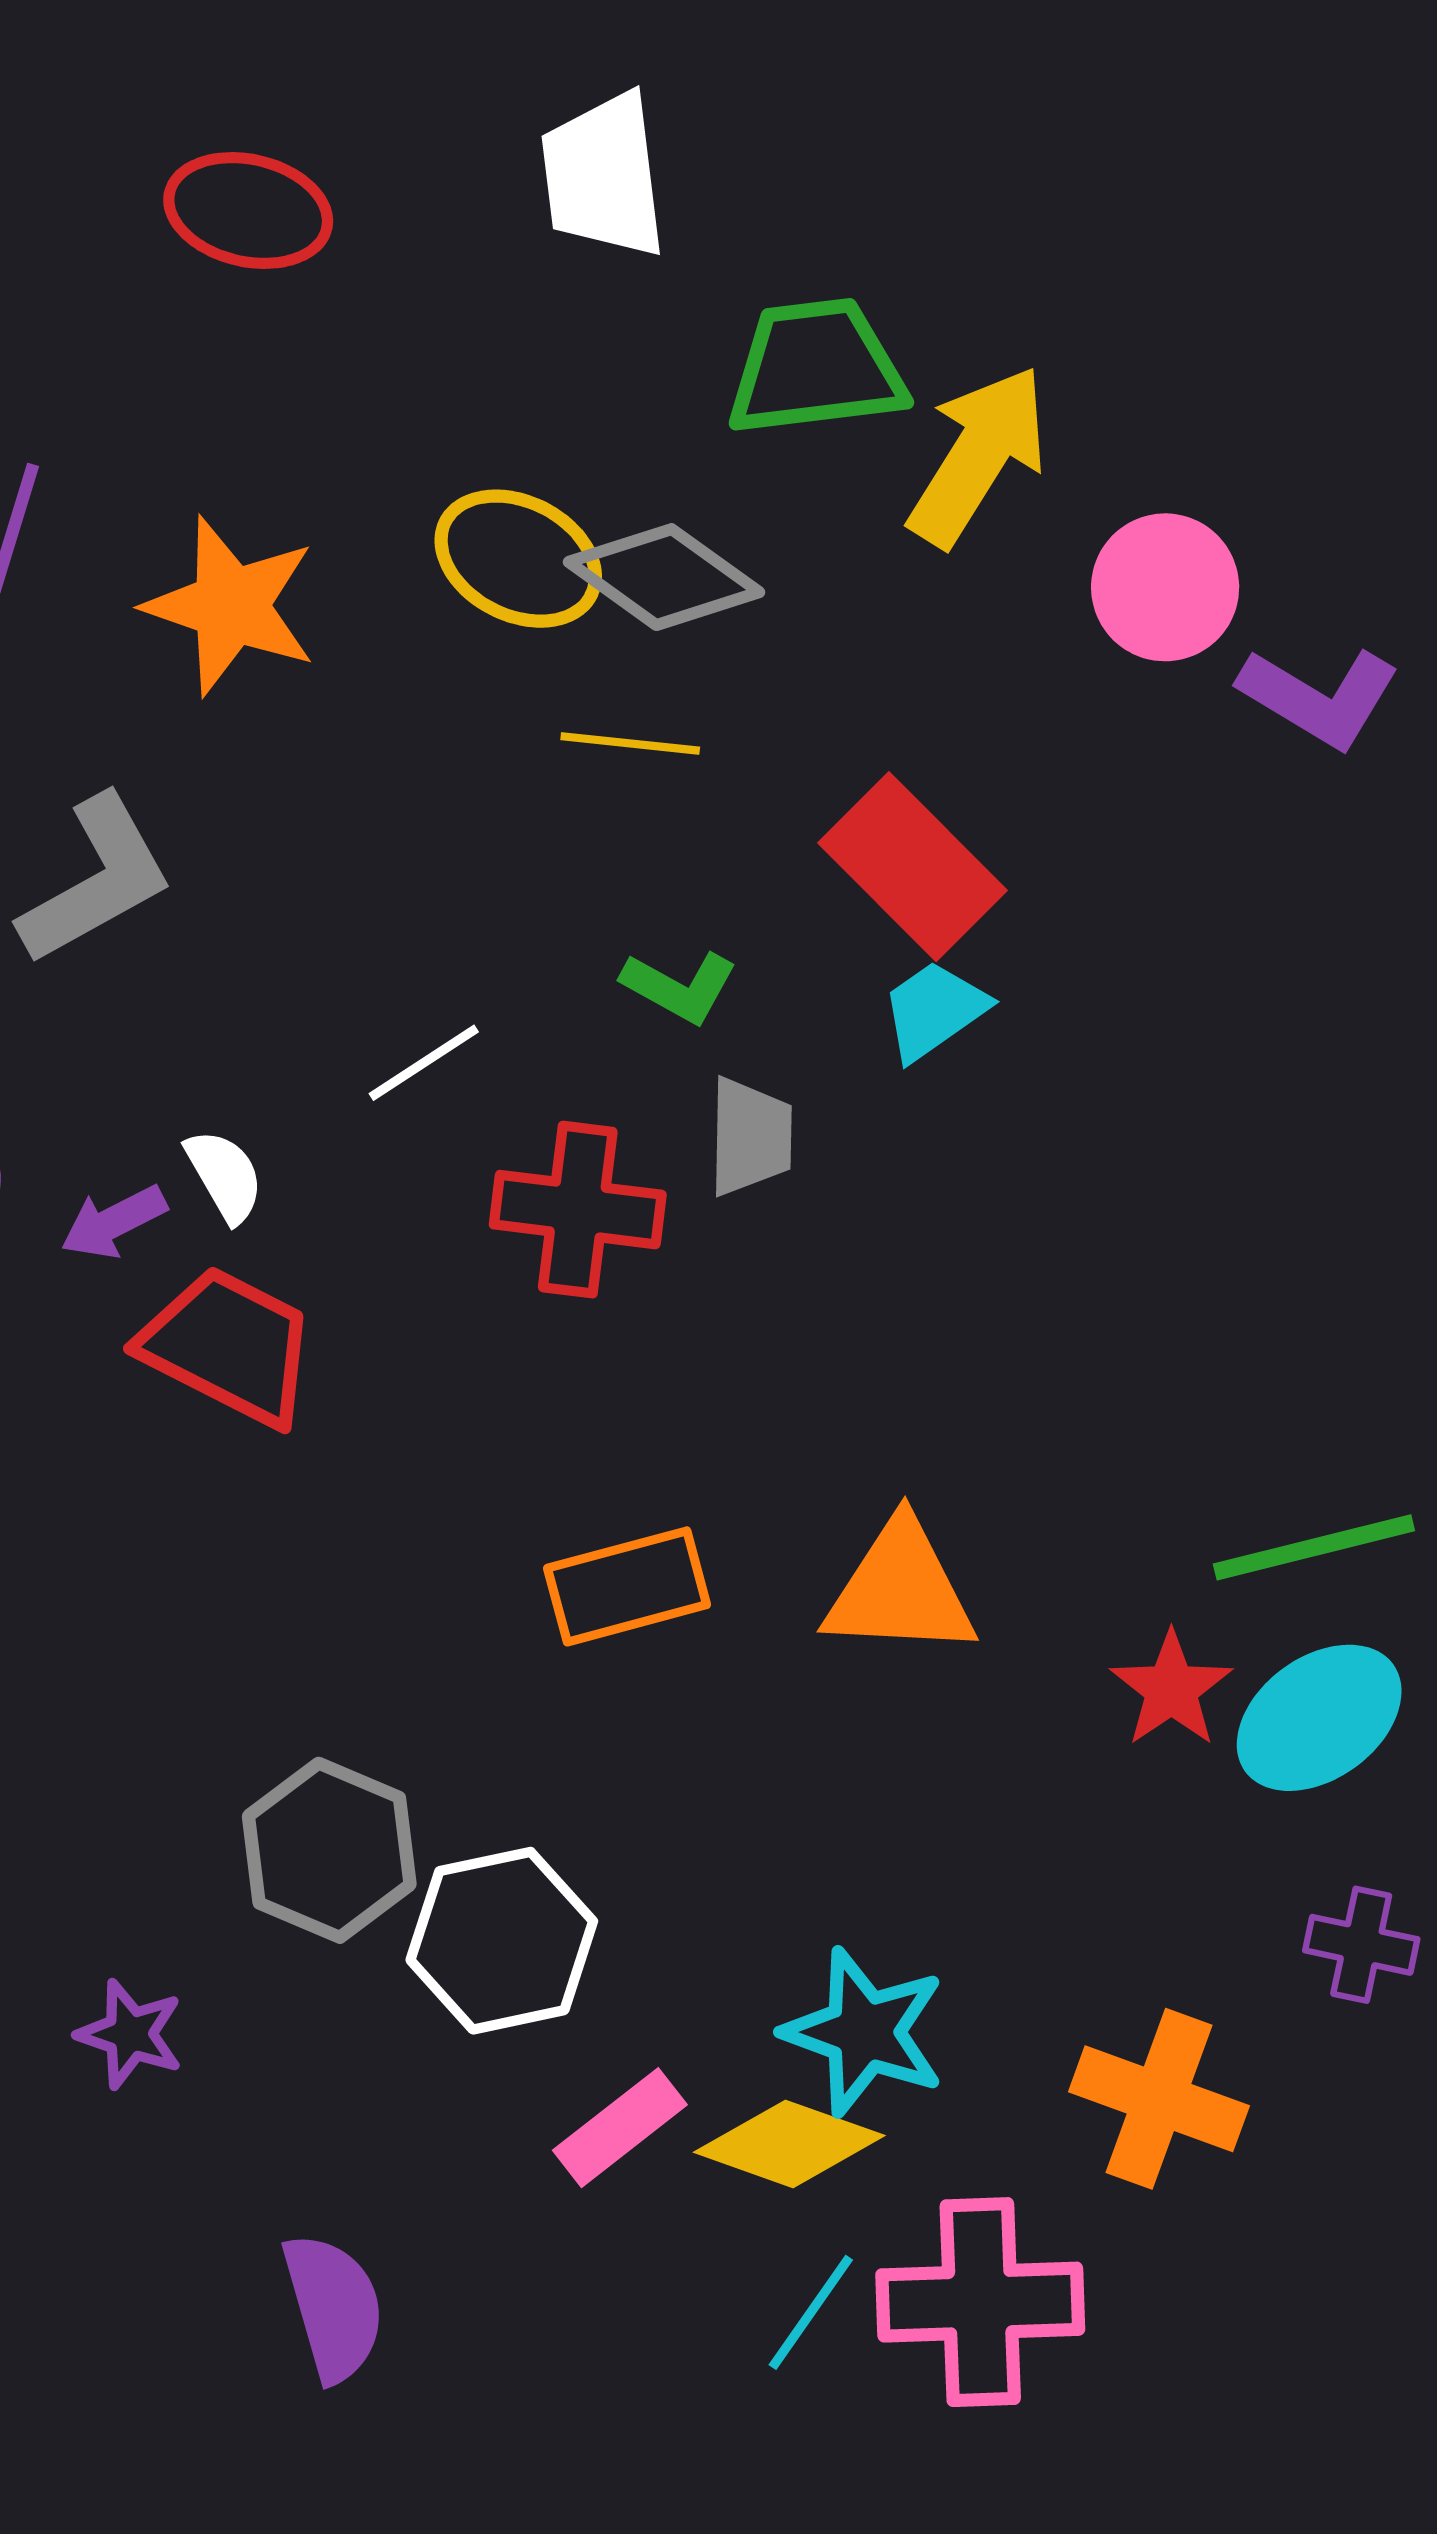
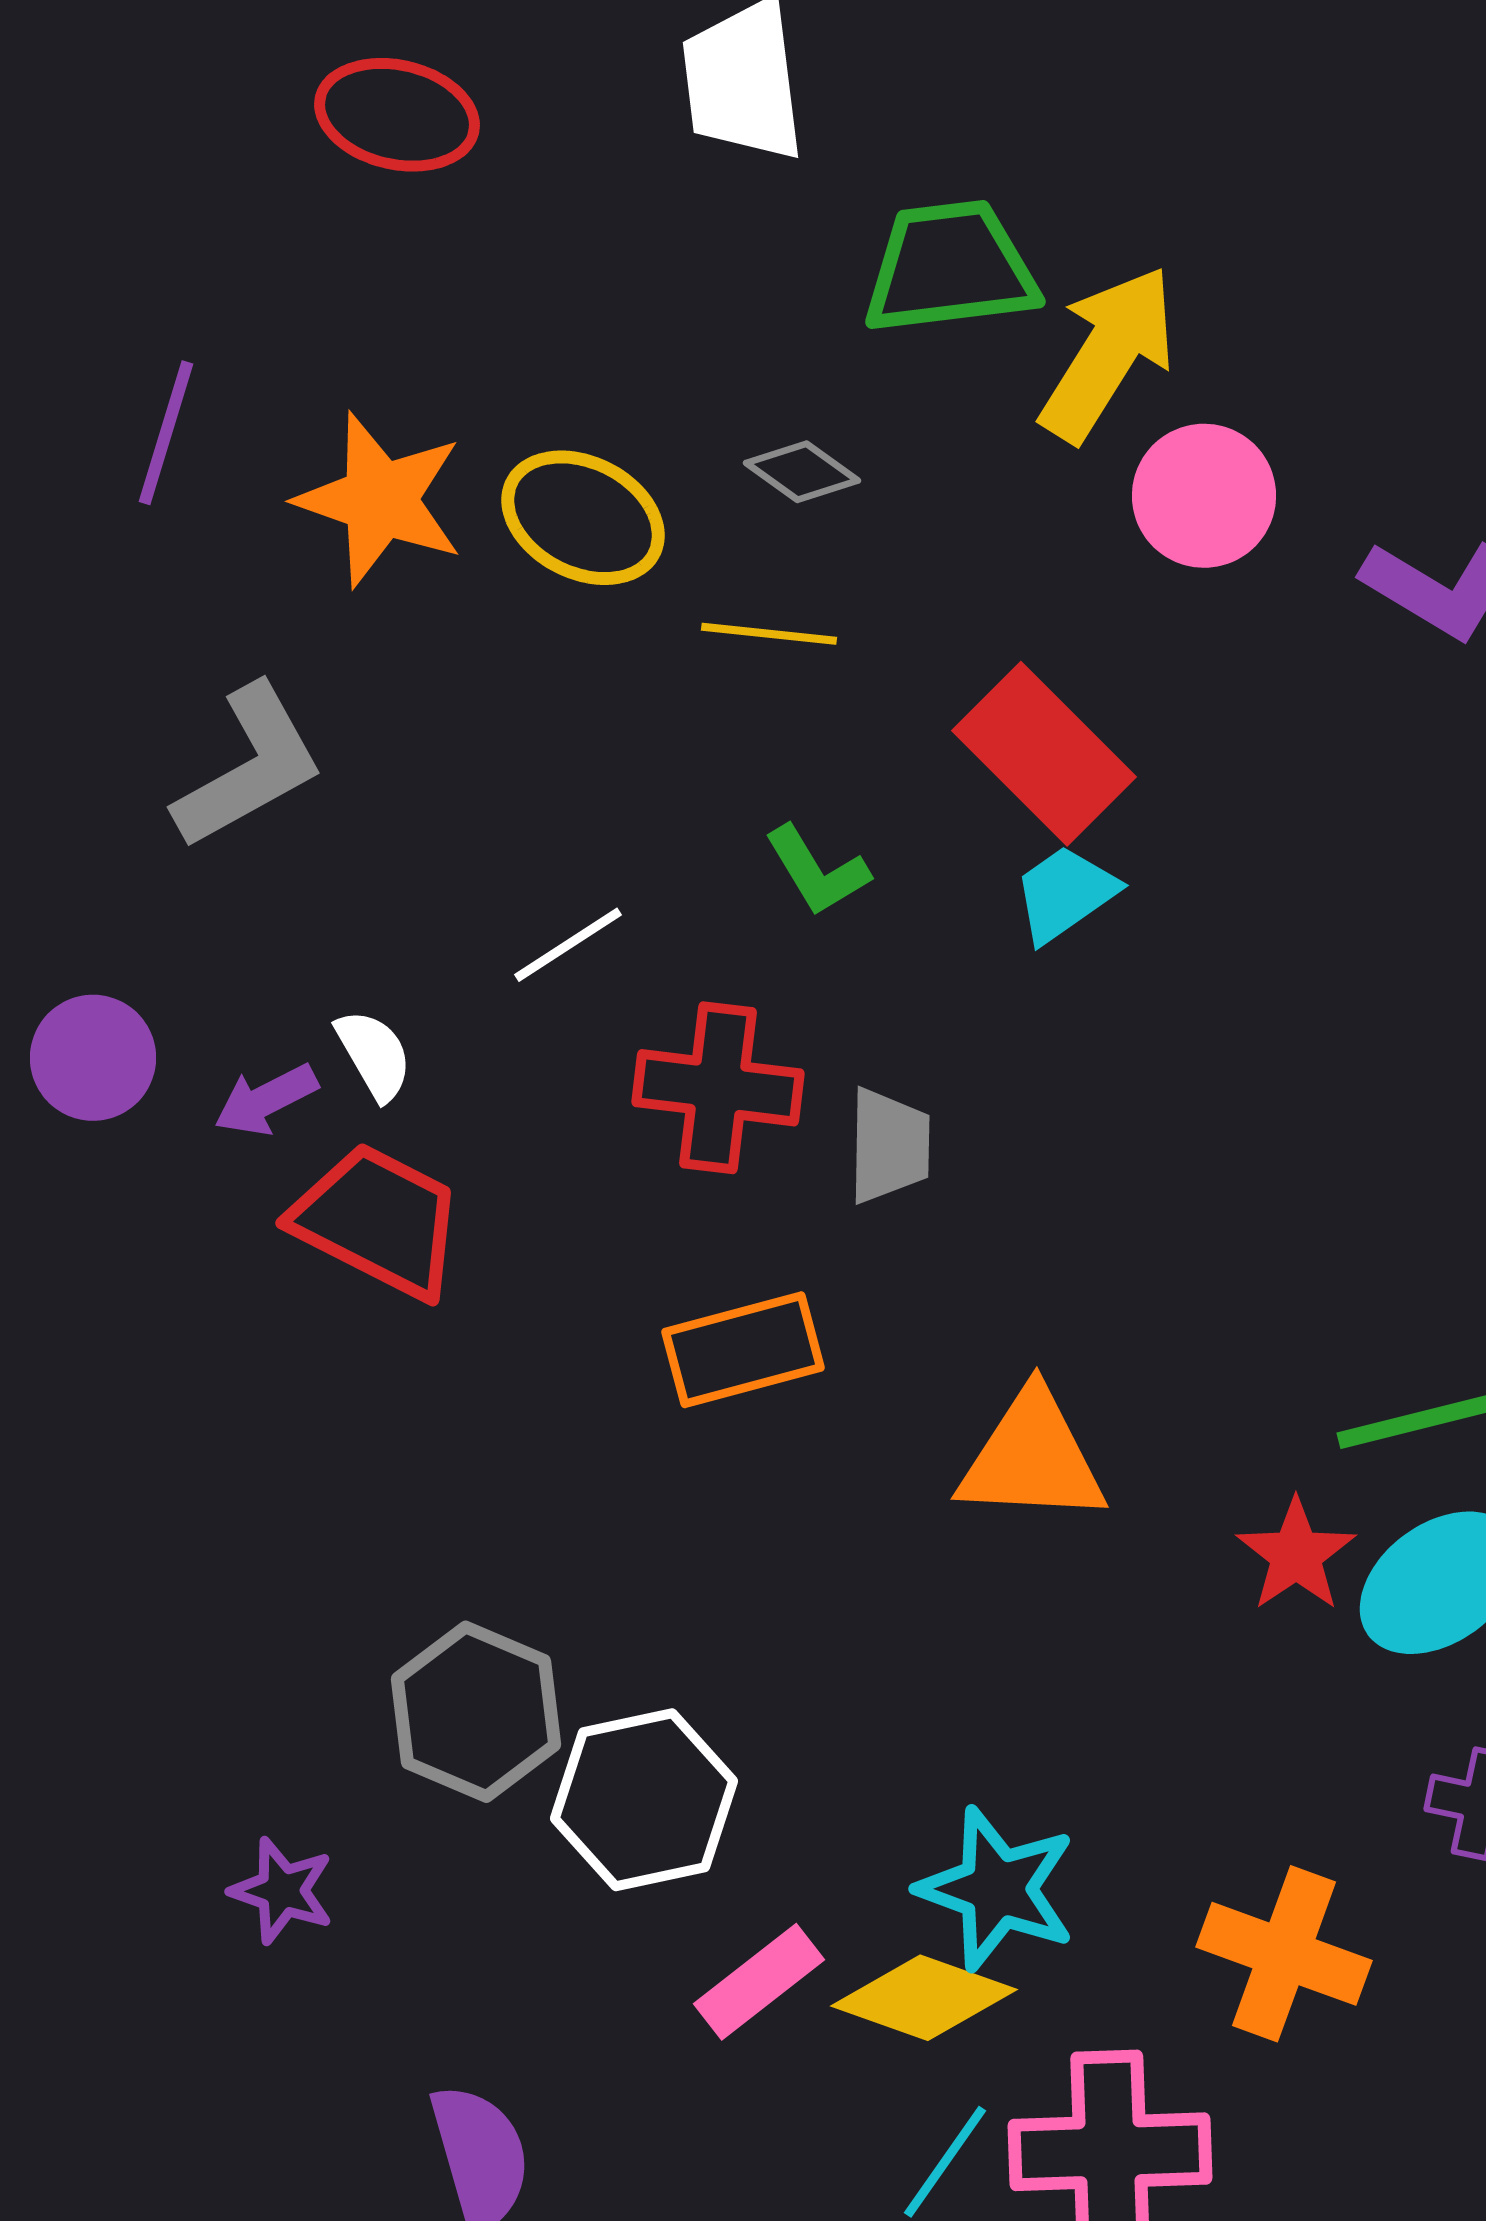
yellow ellipse: (518, 559) -> (583, 518), moved
gray diamond: (664, 577) -> (802, 472), size x0.6
pink circle: (1165, 587) -> (1204, 496), moved
green L-shape: (679, 987) -> (817, 871), turned 30
gray trapezoid: (750, 1137) -> (889, 1146), moved
orange rectangle: (627, 1586) -> (743, 1350), moved

